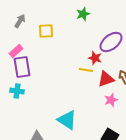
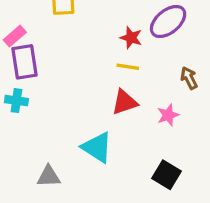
red star: (95, 58) -> (131, 38), moved
red triangle: (106, 79) -> (125, 102), moved

